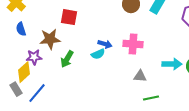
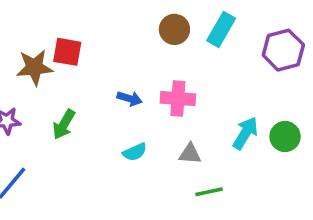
brown star: (50, 39) -> (35, 67), moved
cyan semicircle: (98, 54) -> (135, 152), moved
cyan arrow: (172, 64) -> (245, 133), turned -60

